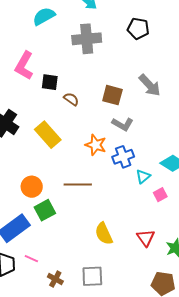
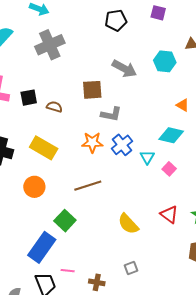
black pentagon: (138, 28) -> (116, 20), moved
orange circle: (32, 187) -> (34, 187), moved
gray square: (92, 276) -> (131, 268), size x0.6

